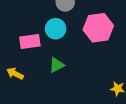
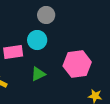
pink hexagon: (98, 28) -> (77, 64), moved

